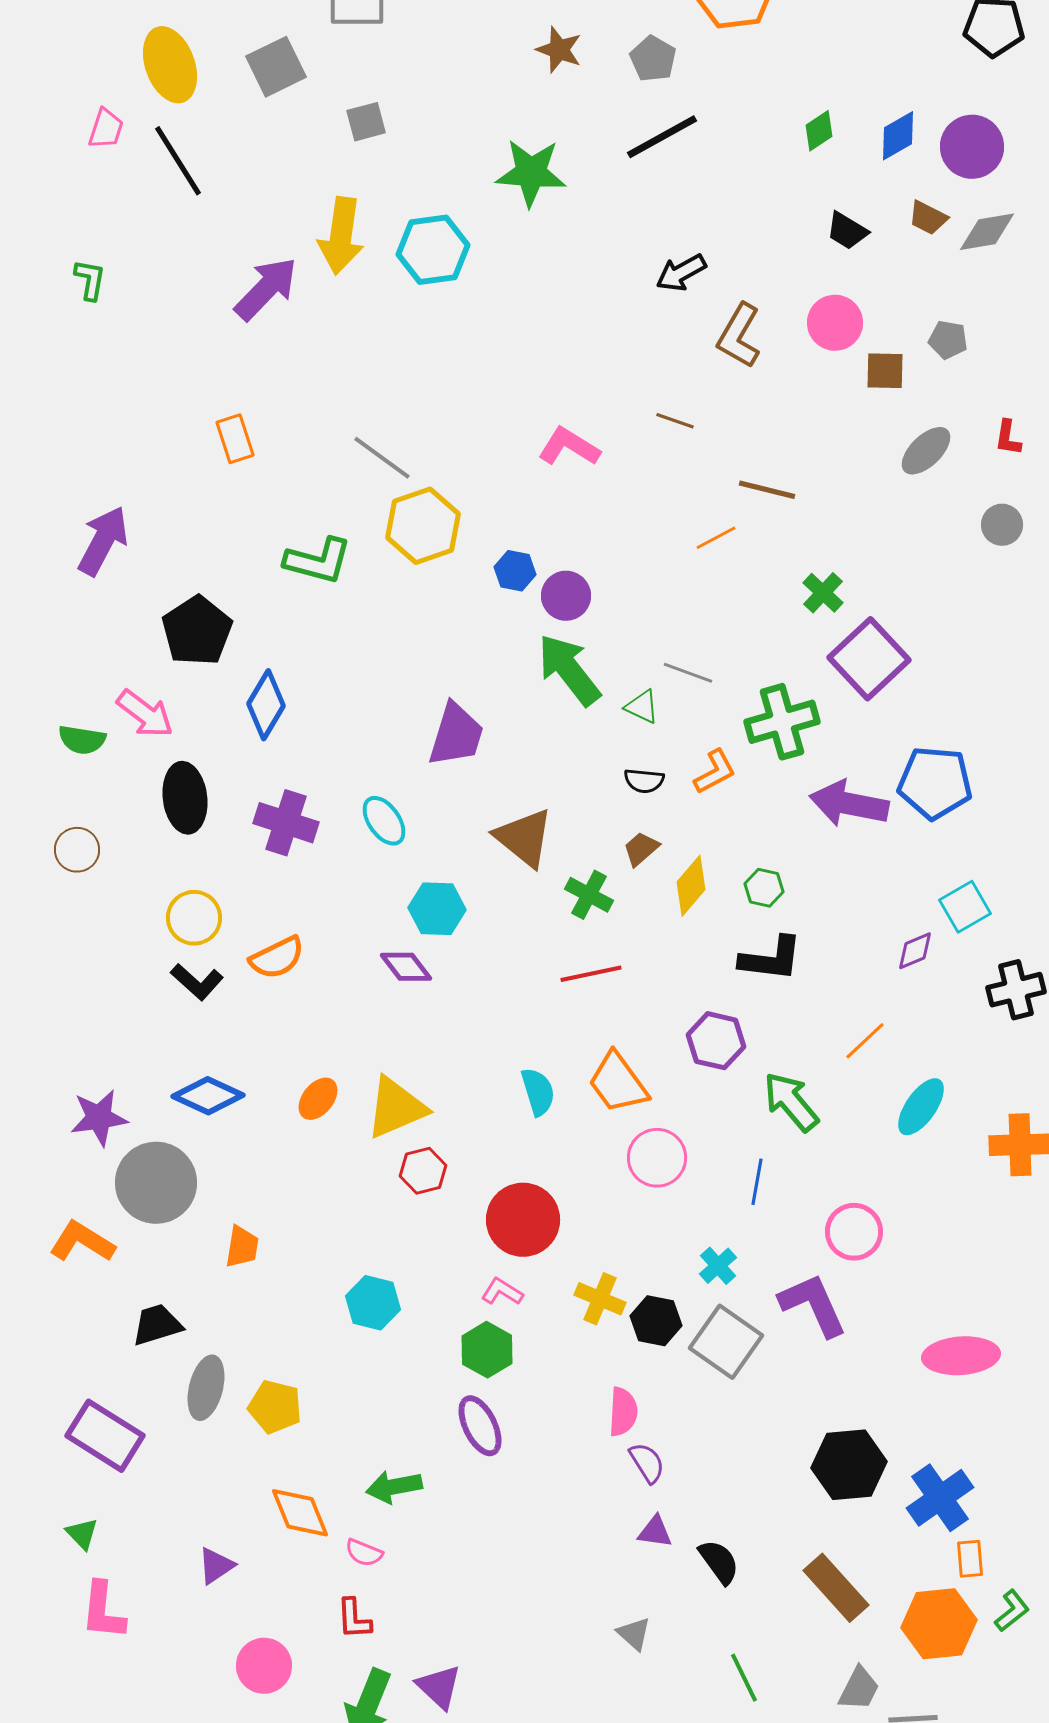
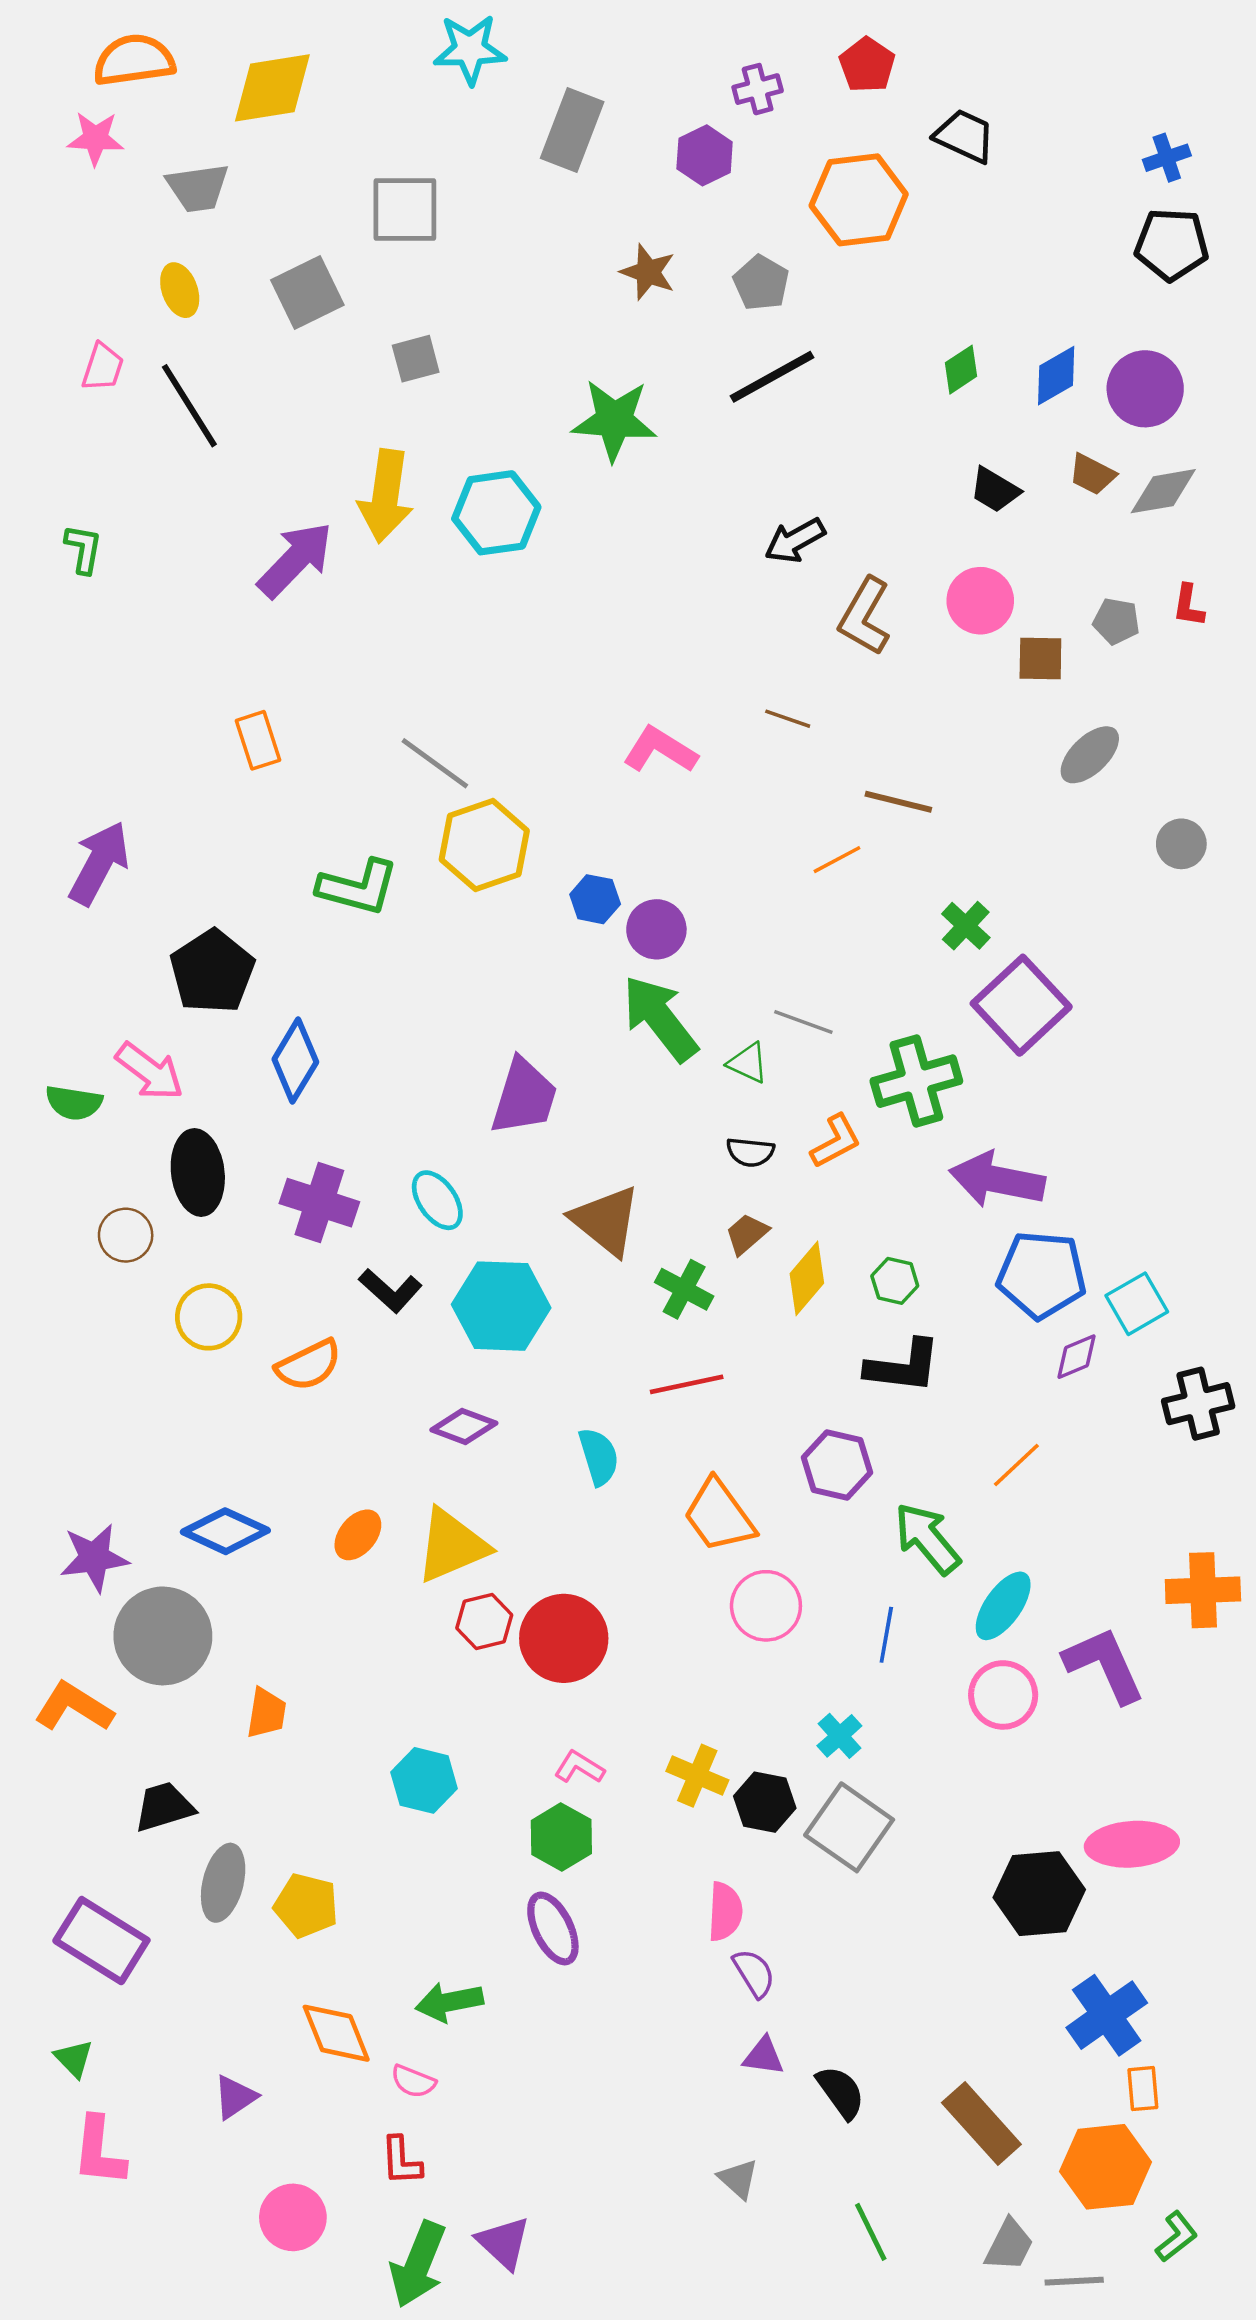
yellow ellipse: (170, 65) -> (180, 290), size x0.6
red L-shape: (1008, 438) -> (1189, 606), moved
blue pentagon: (935, 783) -> (1042, 1275), moved
brown circle: (77, 850) -> (126, 1235), moved
cyan hexagon: (437, 909) -> (501, 1306), size x1.4
purple diamond: (406, 967) -> (464, 1426), moved, turned -32
black L-shape: (197, 982) -> (390, 1290), moved
cyan semicircle: (538, 1092) -> (599, 1457), moved
cyan ellipse: (921, 1107) -> (1003, 1606), moved
red circle: (523, 1220) -> (564, 1638), moved
purple L-shape: (813, 1305) -> (1104, 1665), moved
black hexagon: (849, 1465) -> (1039, 1894), moved
green L-shape: (1012, 1611) -> (1176, 2237), moved

